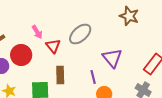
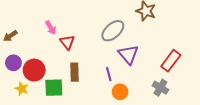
gray ellipse: (80, 34) -> (113, 31), moved
red circle: (21, 55) -> (34, 70), moved

